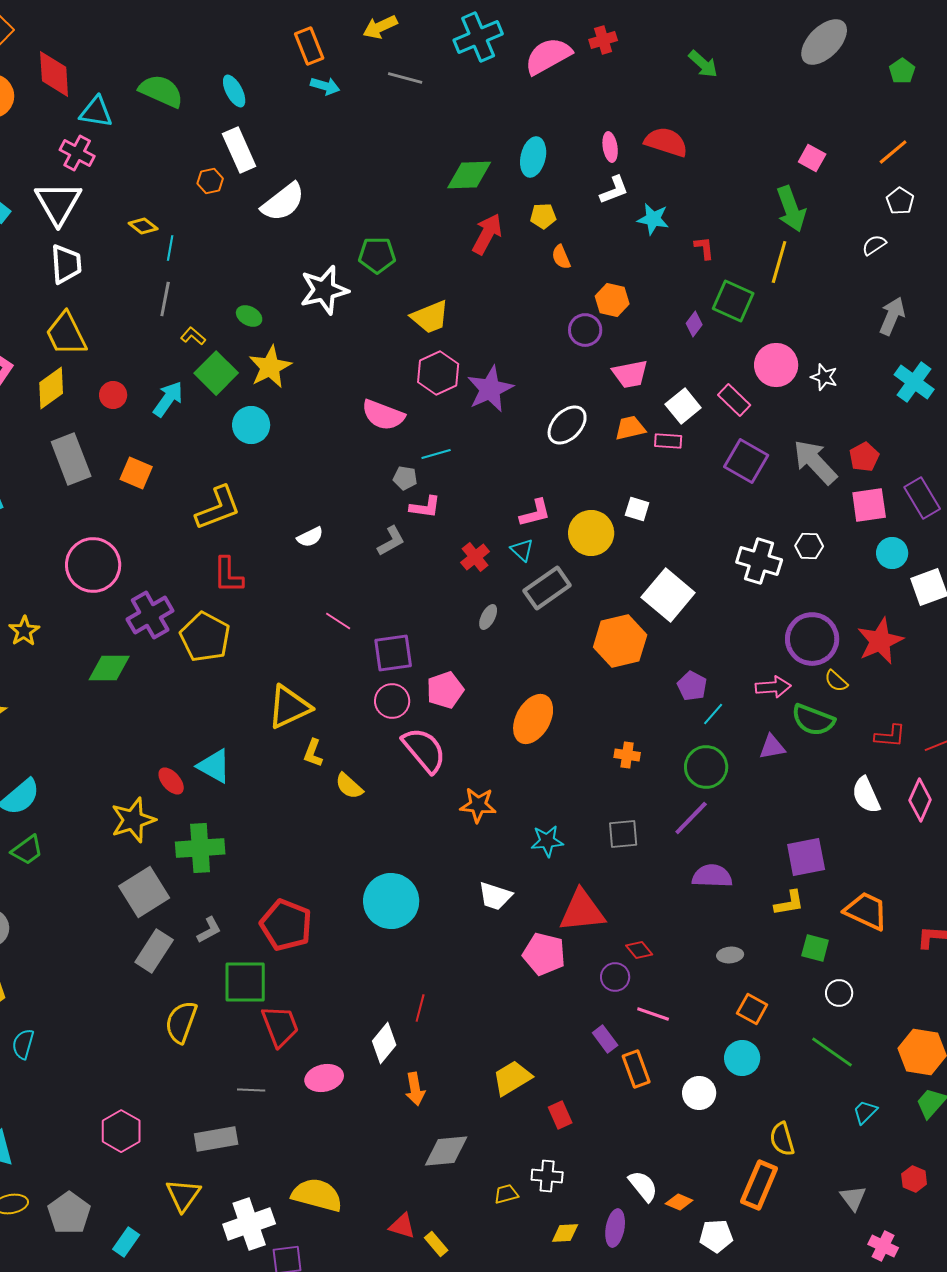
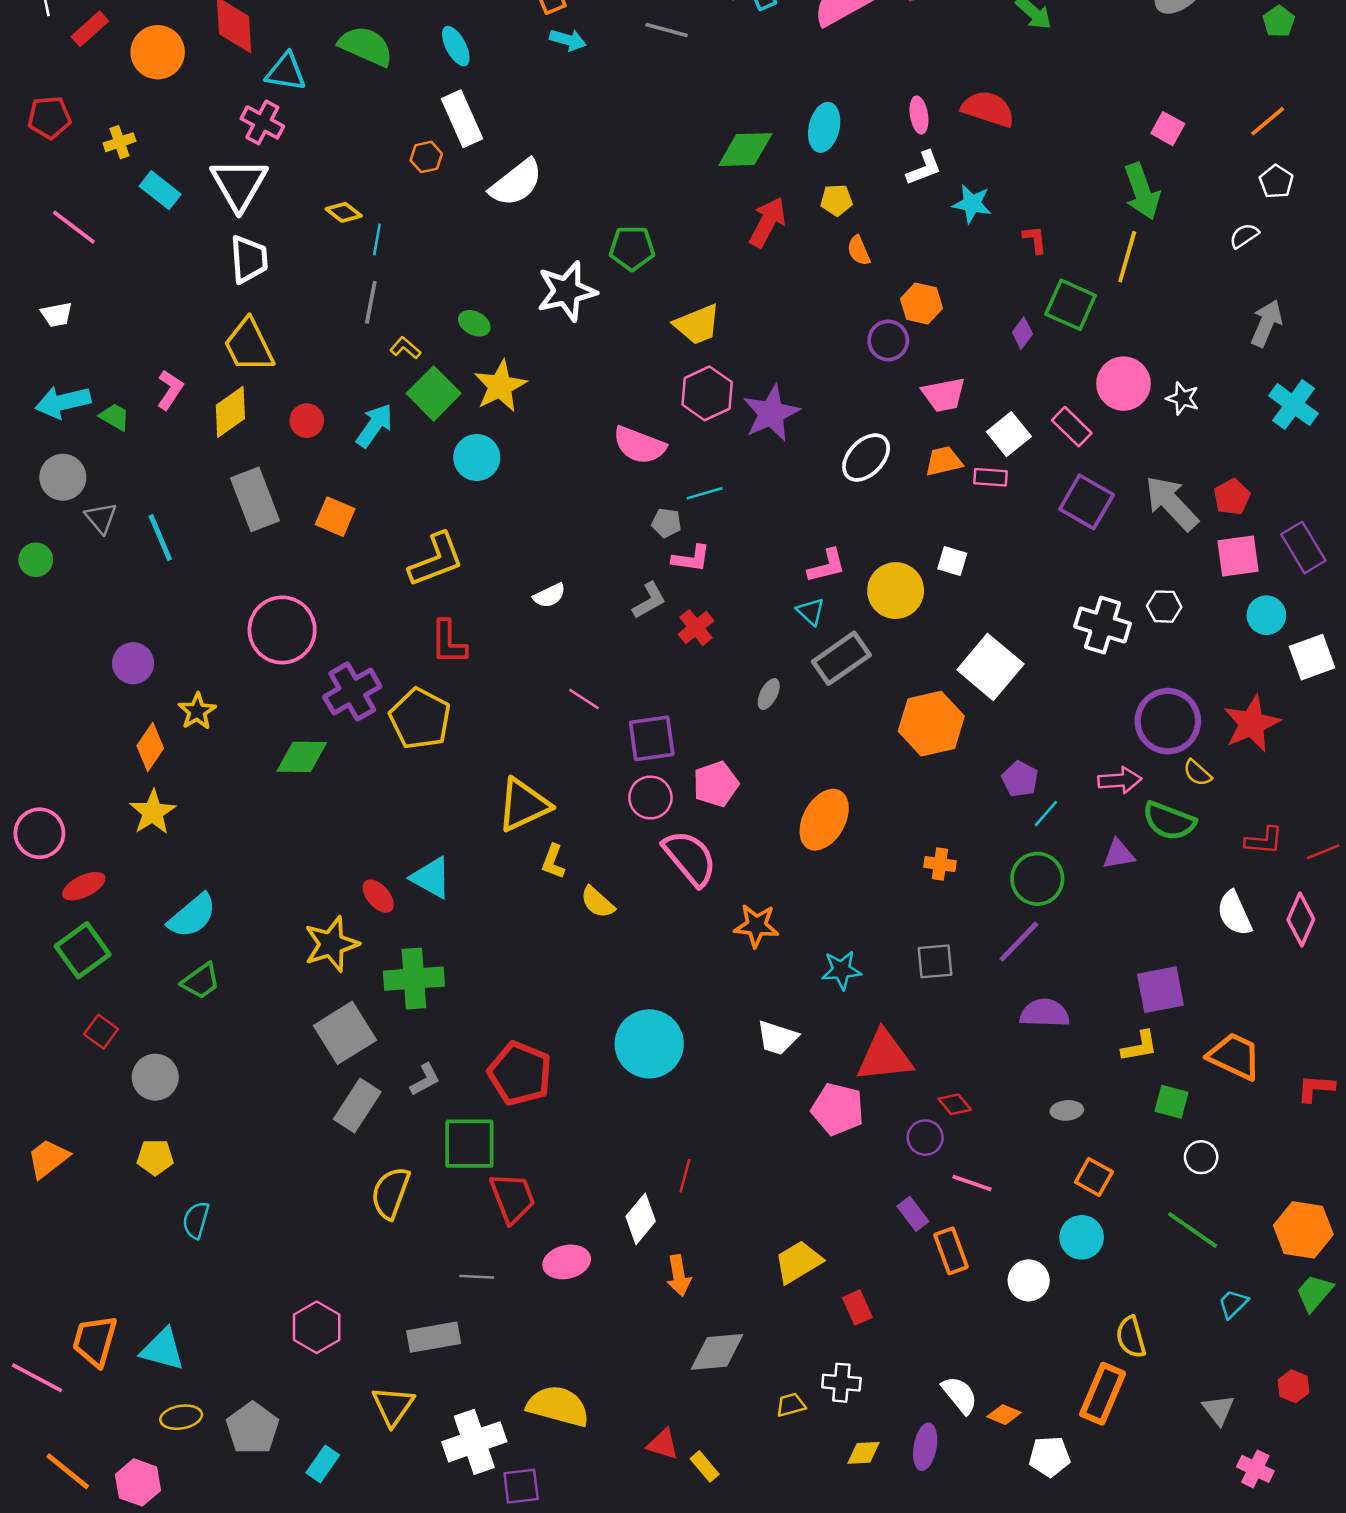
red cross: (475, 557) -> (696, 628), moved

